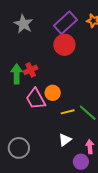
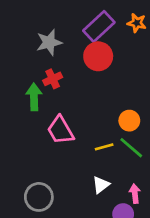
gray star: (23, 24) -> (49, 42), moved, turned 30
red cross: (31, 70) -> (53, 79), moved
orange circle: (53, 93) -> (129, 121), moved

